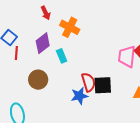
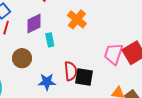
orange cross: (70, 27) -> (77, 19), moved
blue star: (79, 96) -> (47, 82), moved

